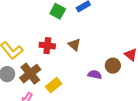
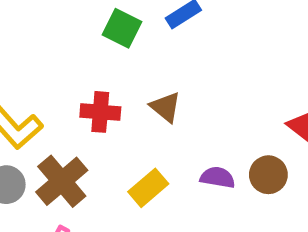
brown circle: (113, 66) -> (268, 175), moved
yellow rectangle: (54, 85) -> (148, 188), moved

